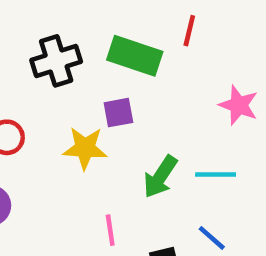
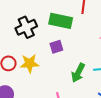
yellow star: (85, 148) -> (29, 63), moved

